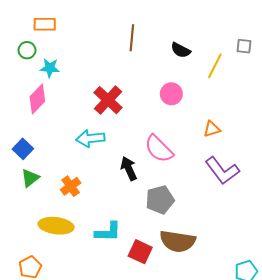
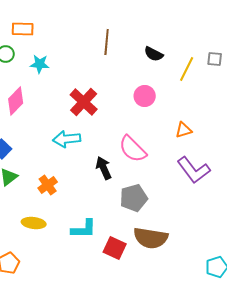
gray square: (244, 46) -> (215, 59), moved
cyan star: (50, 68) -> (40, 64), moved
yellow ellipse: (56, 226) -> (34, 223), size x0.7

